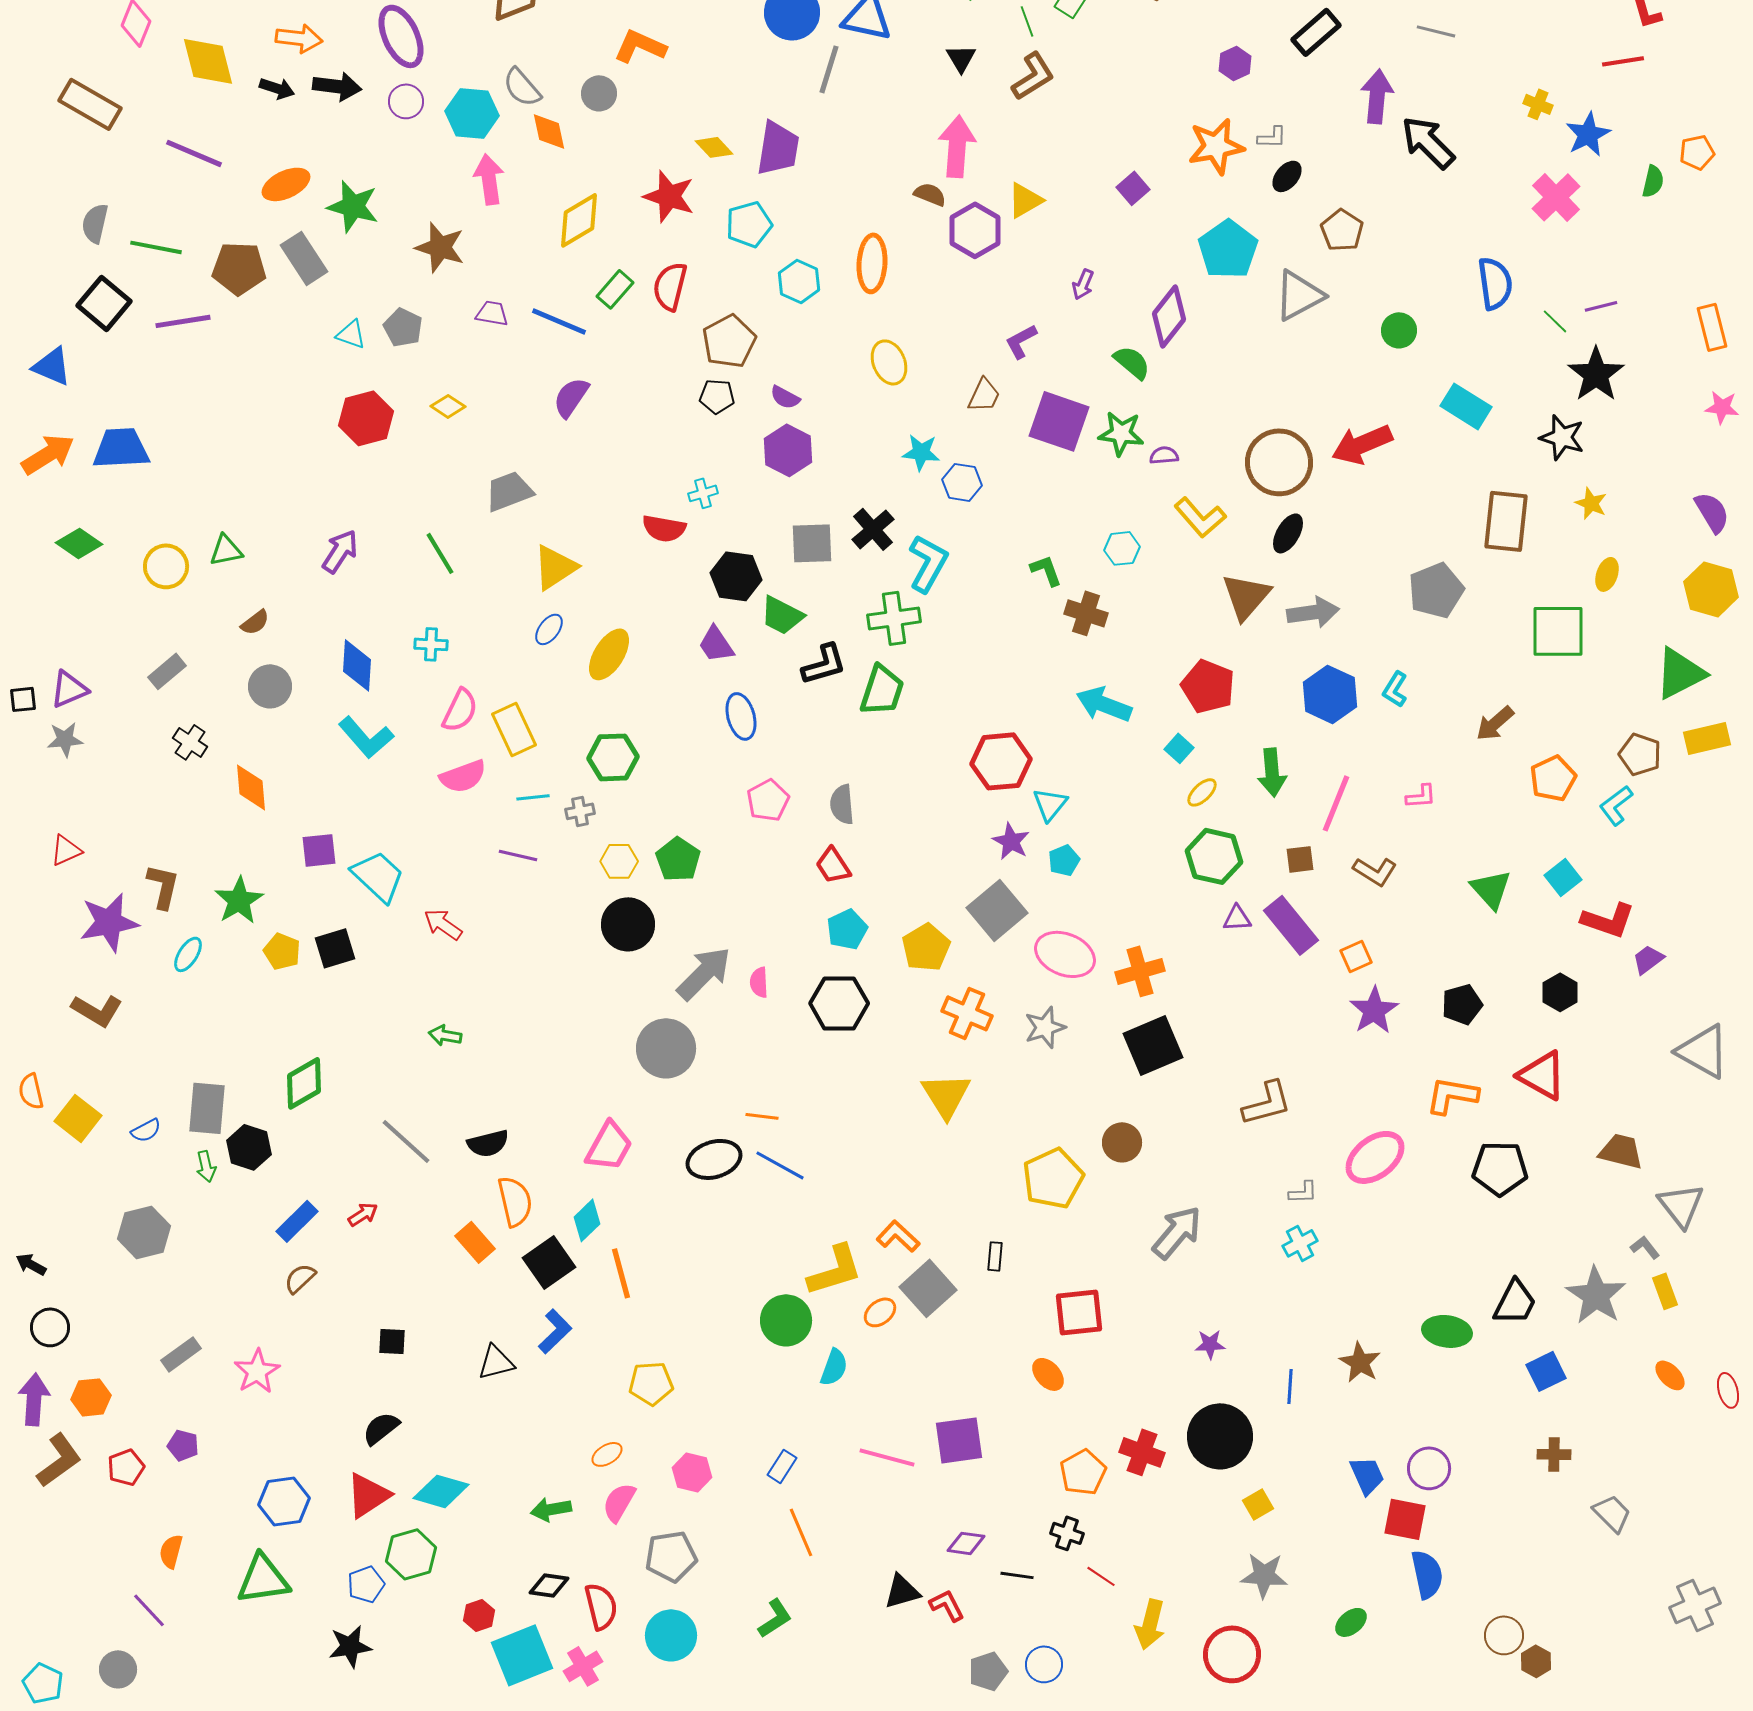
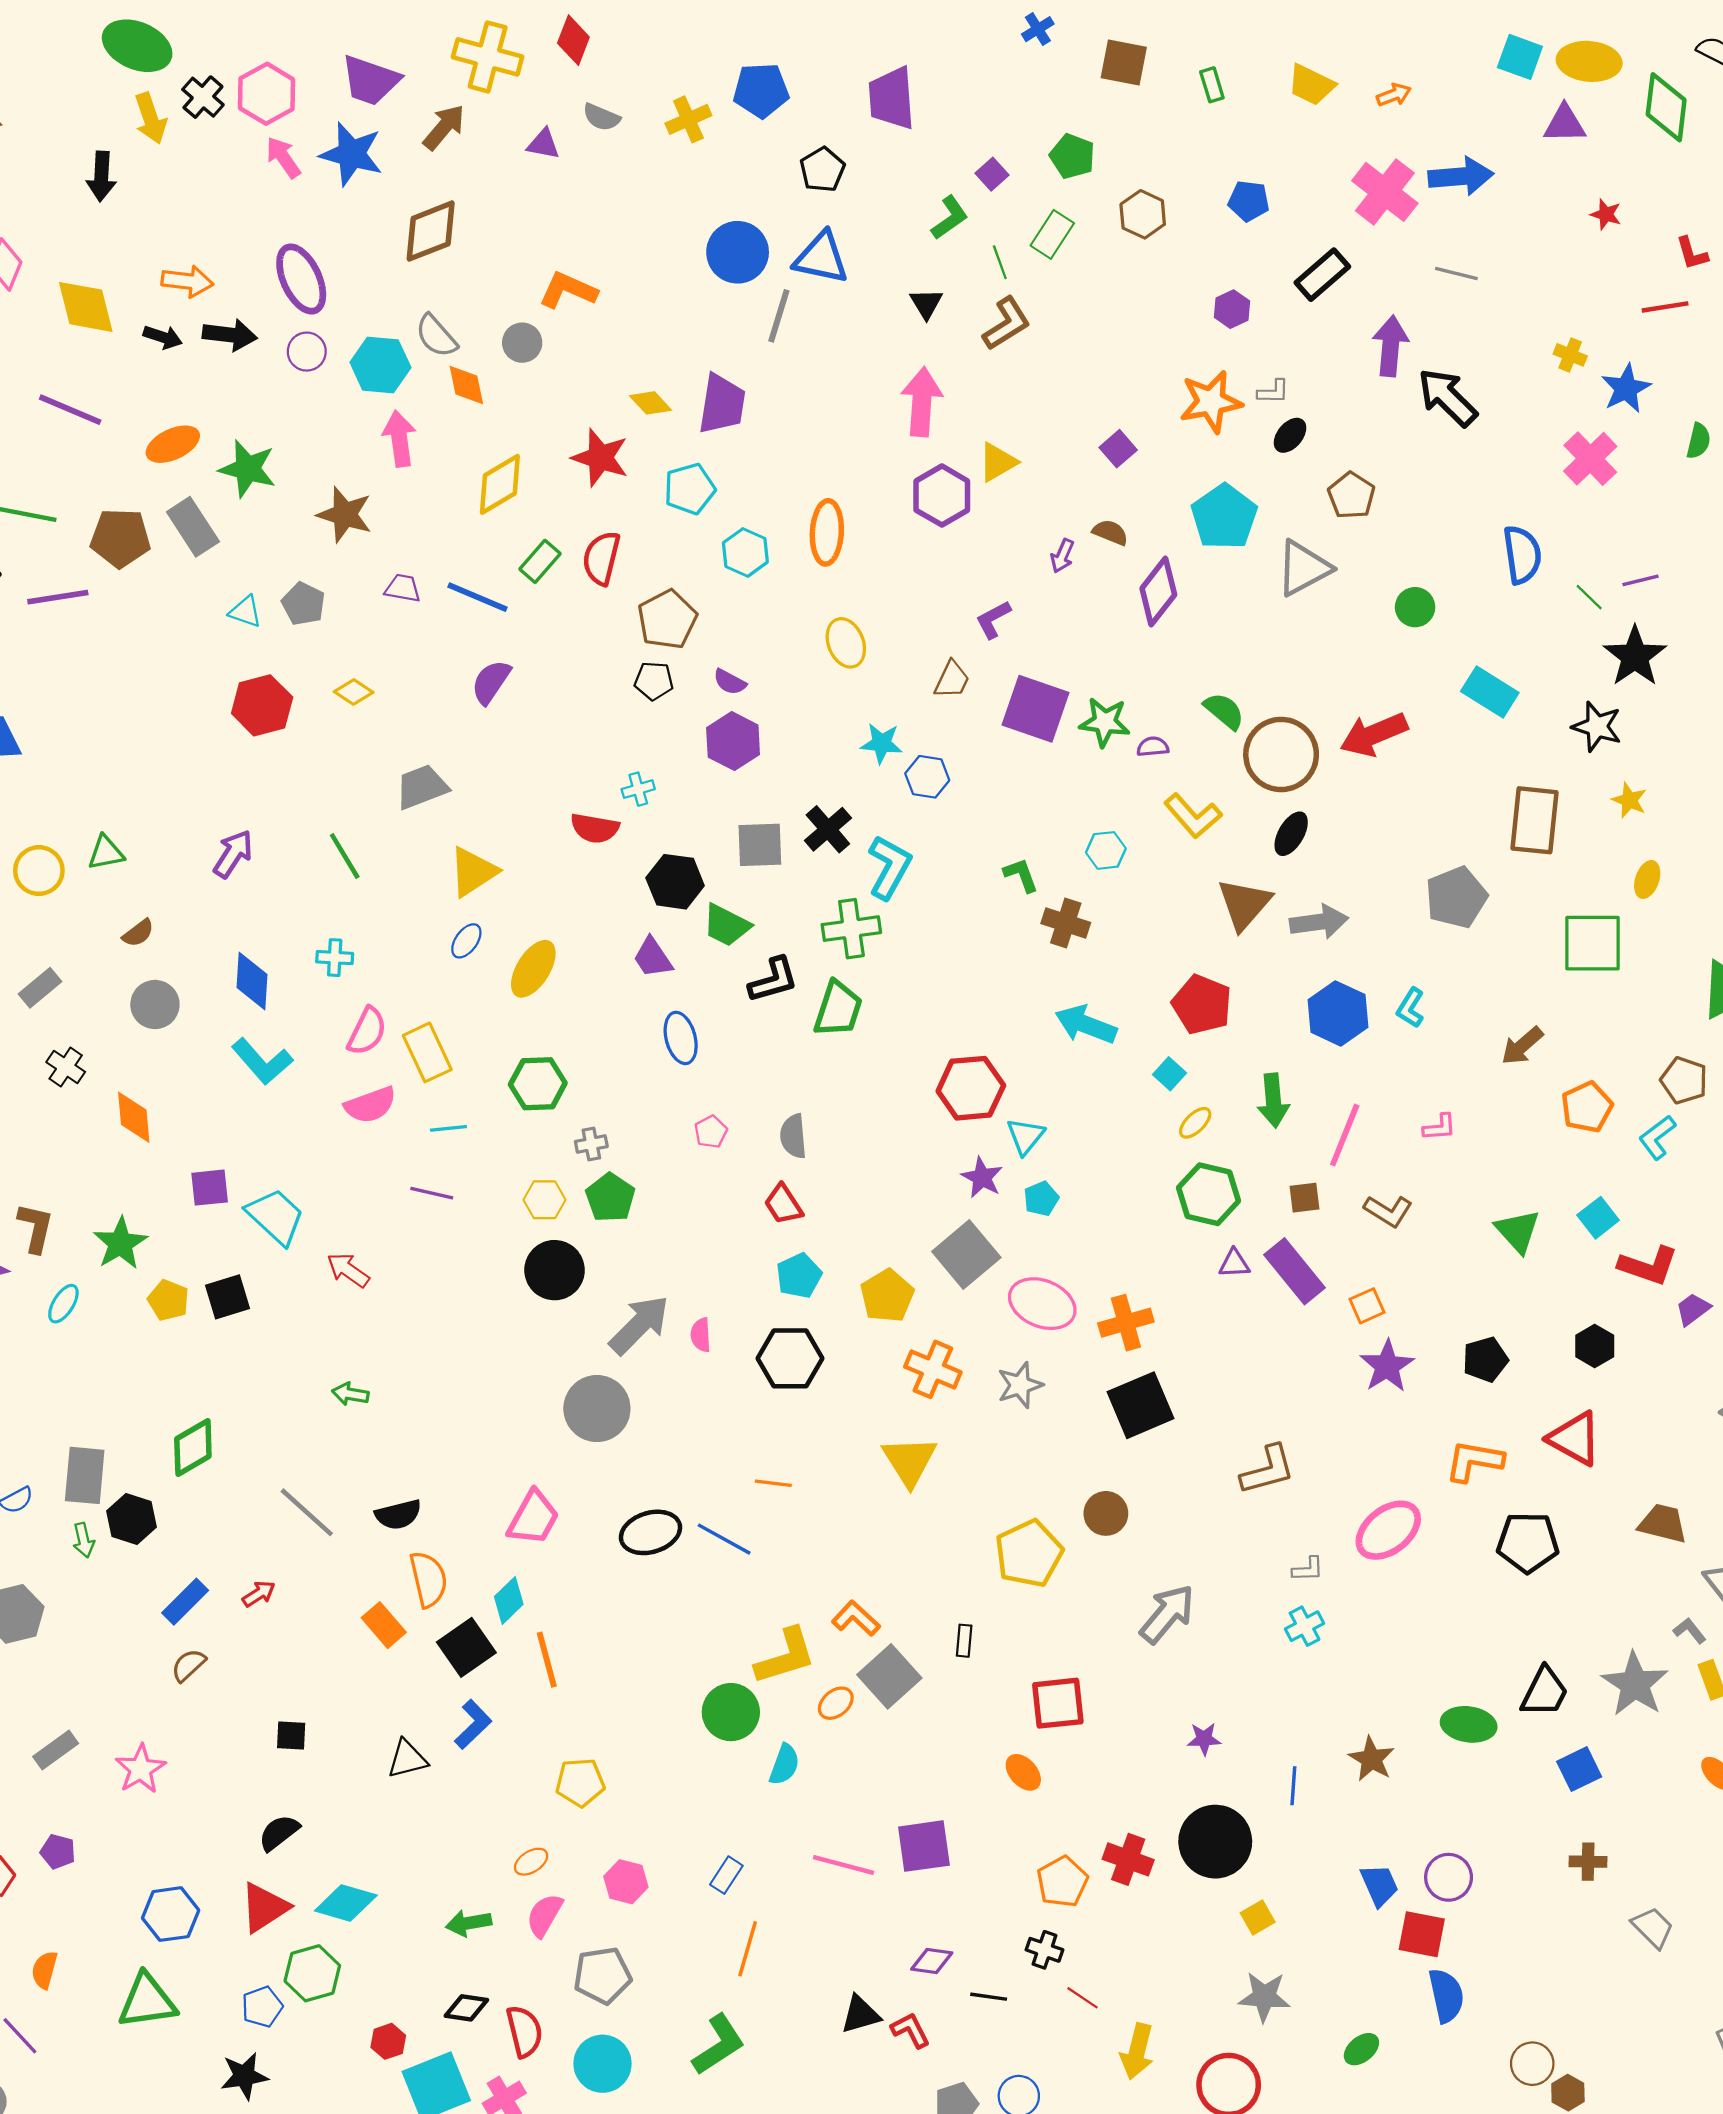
brown semicircle: (930, 194) -> (1110, 532), moved
green semicircle: (1132, 362) -> (1224, 711), moved
pink pentagon: (768, 800) -> (711, 1132), size x0.7
gray cross: (580, 811) -> (591, 1144), moved
orange line: (762, 1116) -> (773, 1483), moved
orange line: (801, 1532) -> (748, 1949), turned 39
green L-shape: (775, 1618) -> (719, 2045), size x1.4

